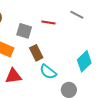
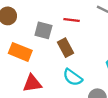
brown rectangle: (36, 53) -> (66, 48), moved

